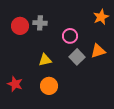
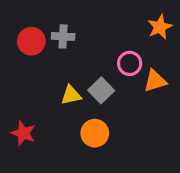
pink circle: (70, 36) -> (130, 63), moved
gray square: (77, 57) -> (101, 90), moved
orange circle: (49, 86) -> (95, 133), moved

